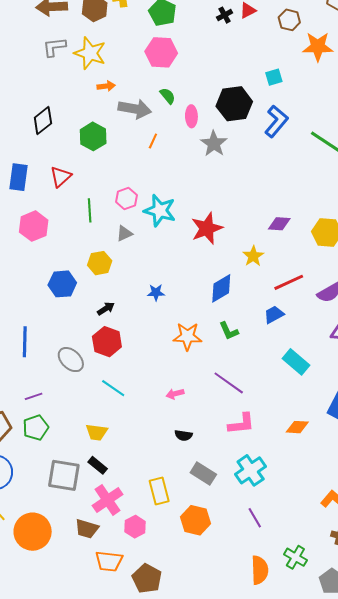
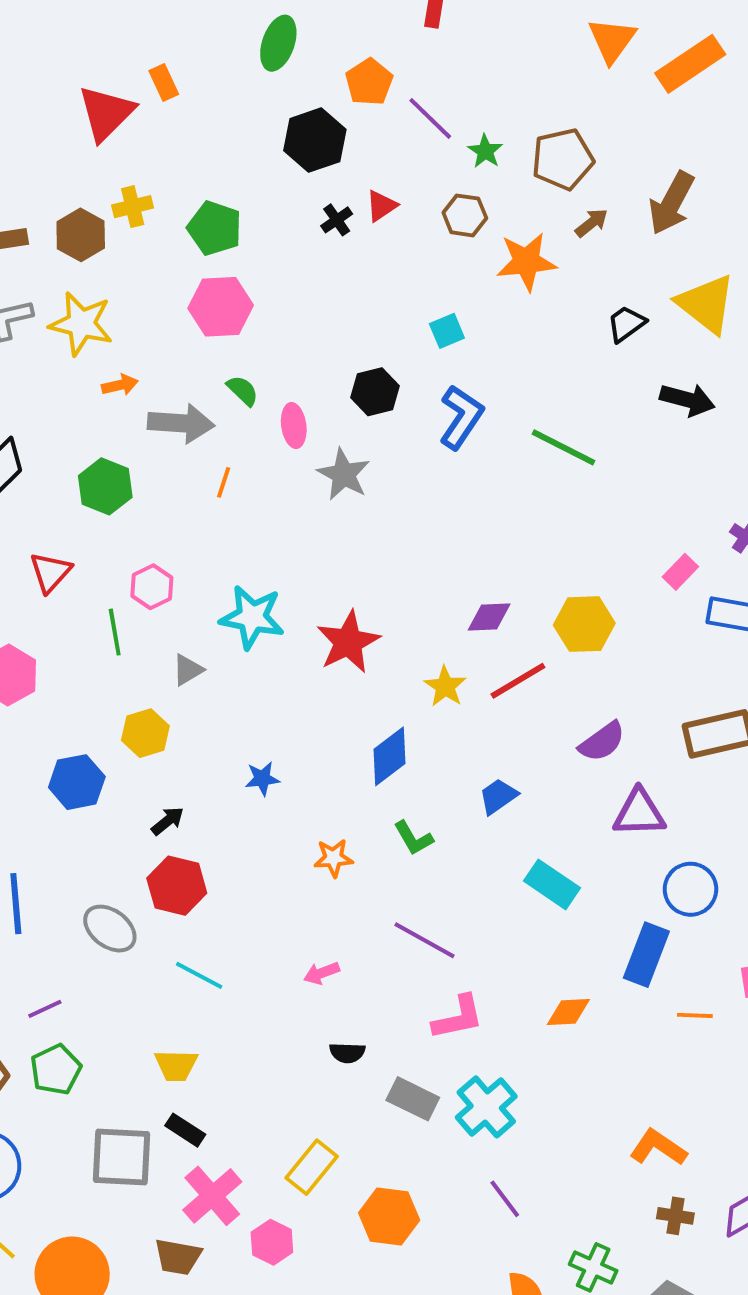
black hexagon: (234, 104) -> (375, 392), size x0.7
pink hexagon: (126, 199) -> (152, 587), moved
red line: (289, 282) -> (518, 681), moved
orange star: (187, 336) -> (333, 858), size x0.7
gray rectangle: (203, 474) -> (413, 1099), moved
yellow rectangle: (159, 491) -> (312, 1167), turned 60

